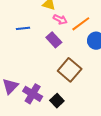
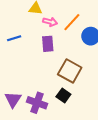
purple rectangle: (54, 40) -> (48, 44), turned 49
black square: (57, 101) -> (63, 95), moved

